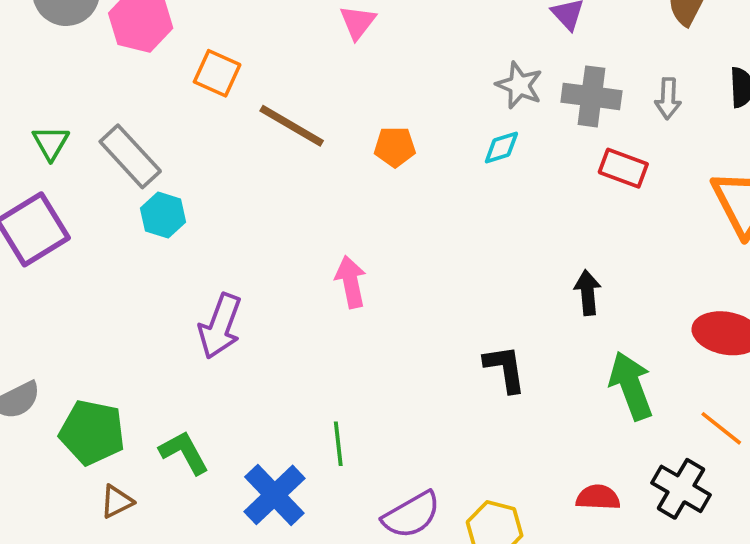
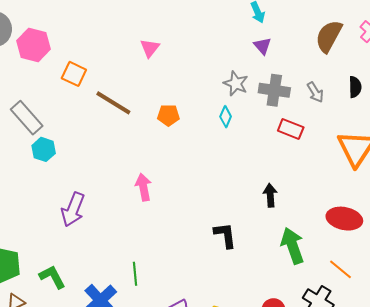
gray arrow: (668, 99) -> (315, 92), turned -35
cyan diamond: (501, 148) -> (226, 117), turned -50

